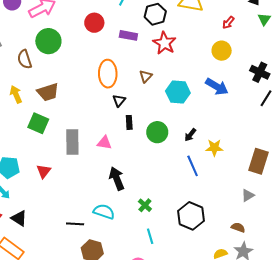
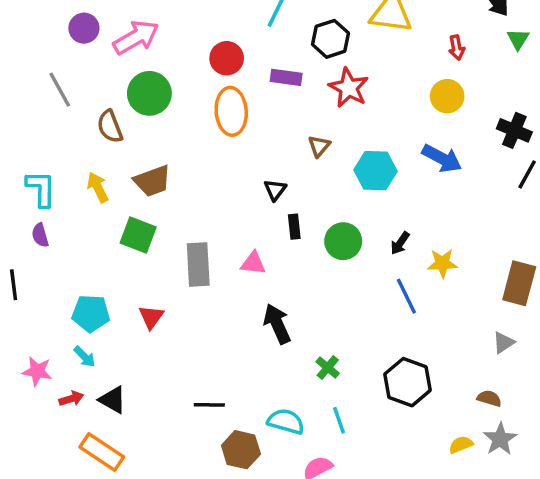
red arrow: (228, 23) -> (457, 48), turned -48
orange ellipse: (108, 74) -> (231, 111), moved
cyan semicircle: (104, 212) -> (286, 421), moved

